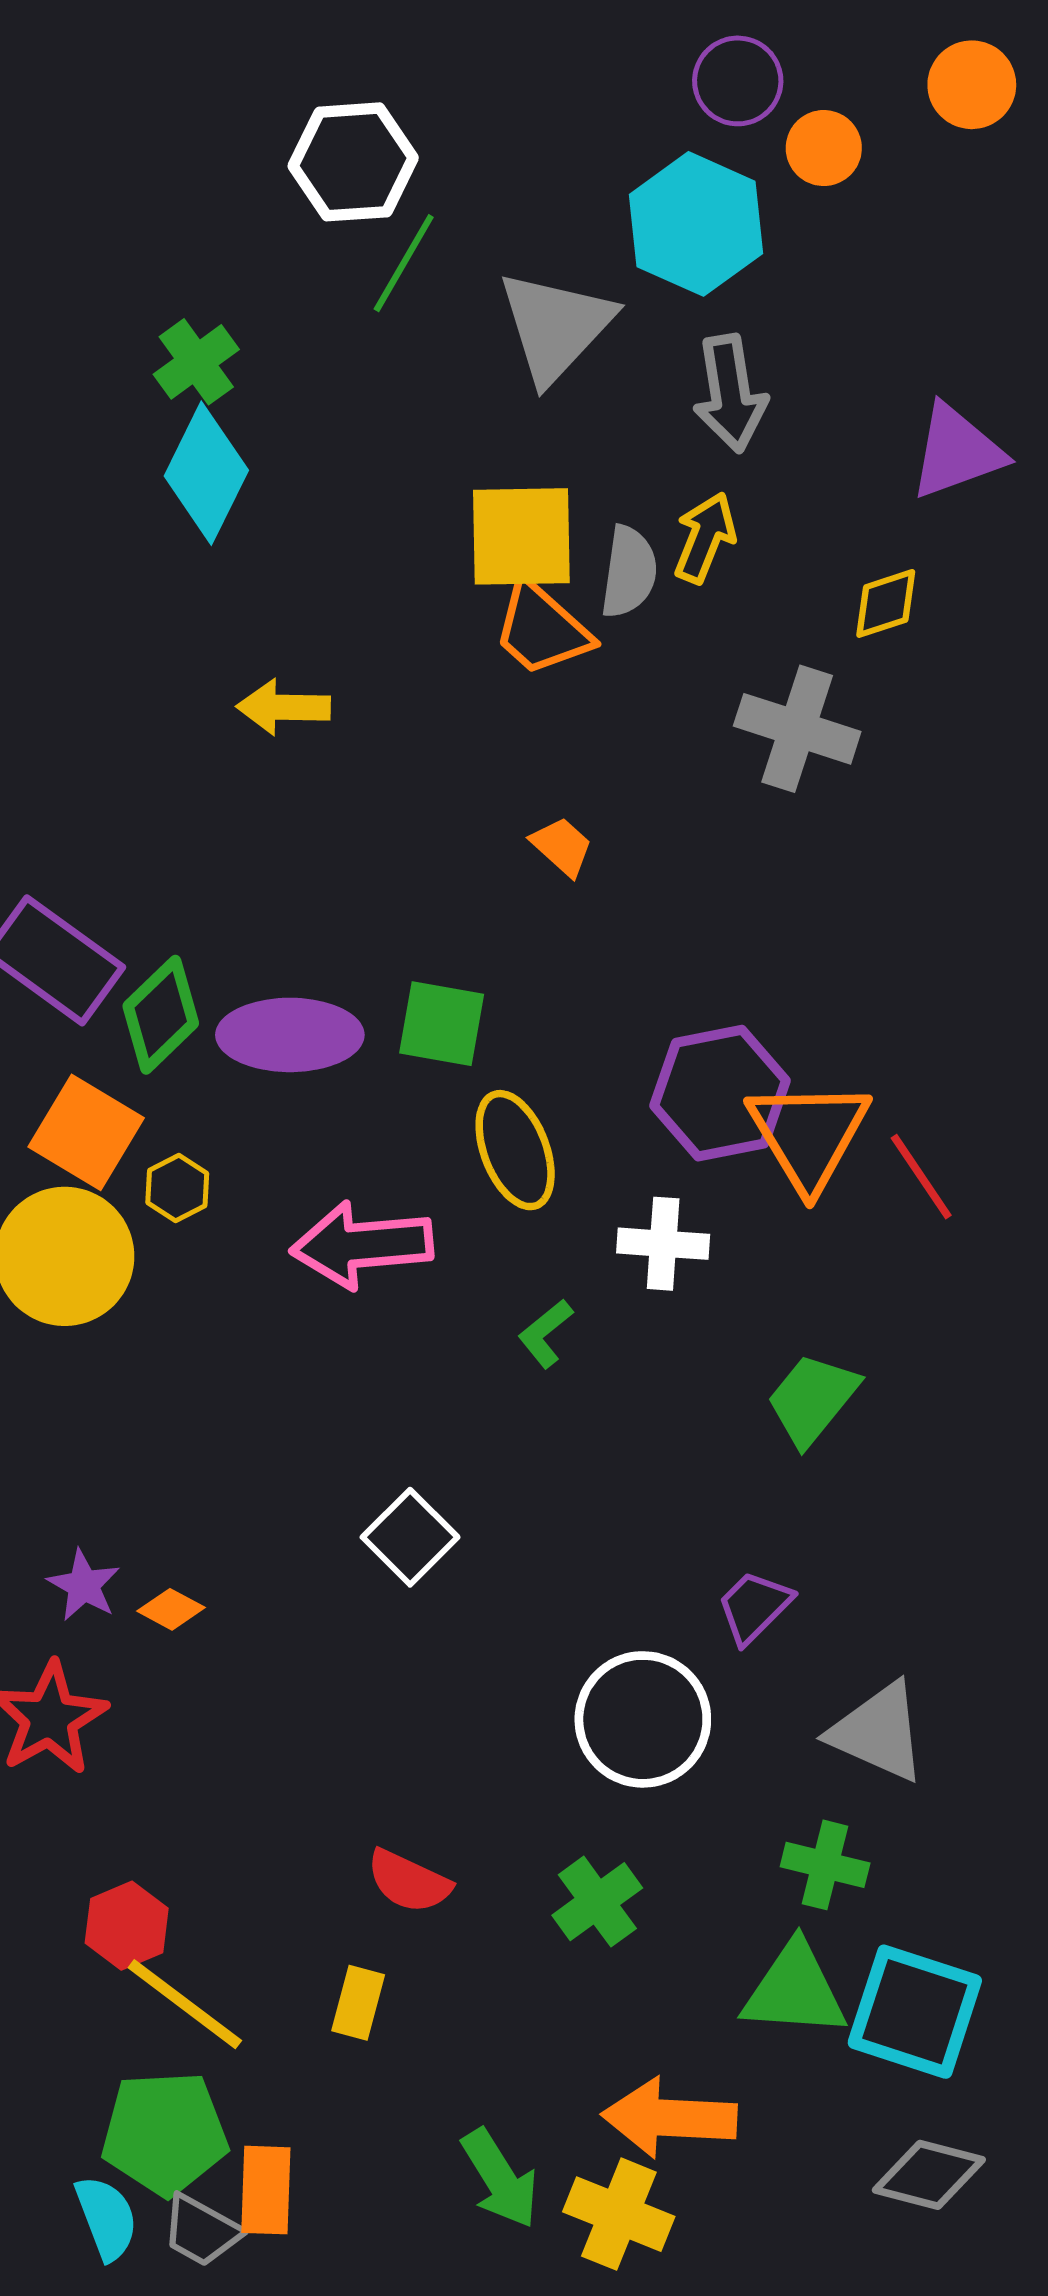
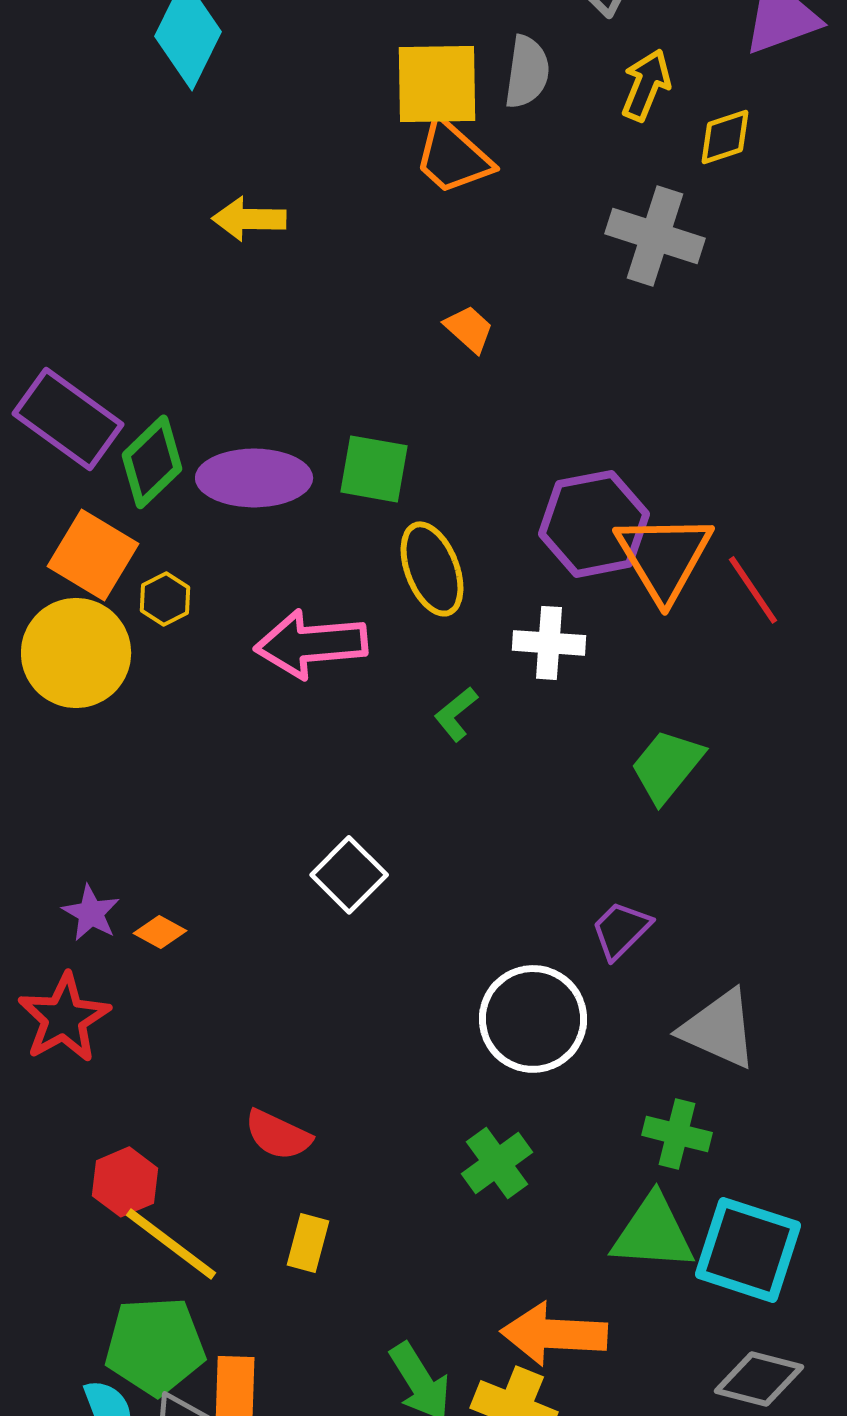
yellow arrow: (705, 538) -> (646, 85), moved
gray semicircle: (629, 572) -> (527, 72), moved
red semicircle: (409, 1881) -> (278, 1135), moved

